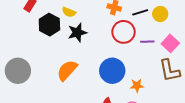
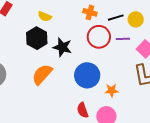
black hexagon: (49, 25) -> (37, 38), moved
black star: (77, 32) -> (62, 47), moved, turned 30
purple line: (147, 42) -> (123, 39), moved

